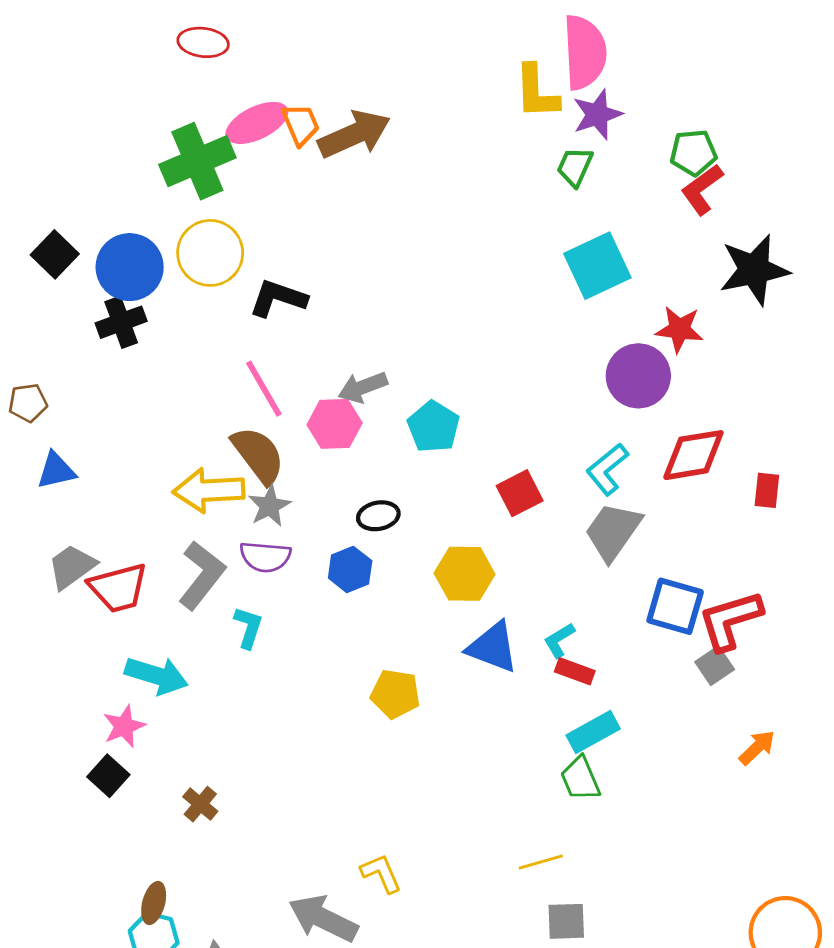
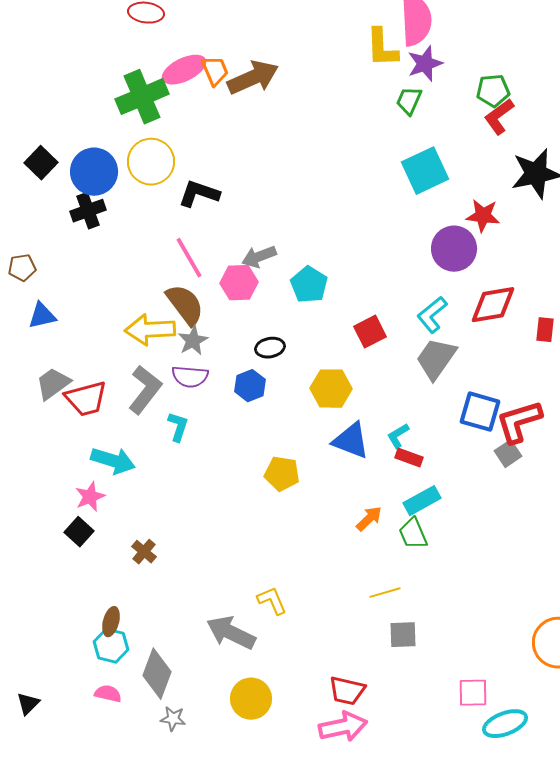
orange arrow: (757, 748) -> (369, 519), moved

